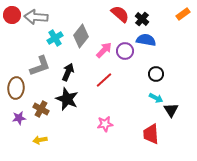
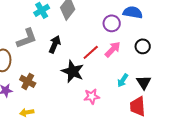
pink arrow: (104, 50) -> (113, 49), moved
cyan arrow: (156, 98) -> (123, 80), moved, turned 96
black star: (67, 99) -> (73, 71), moved
black triangle: (171, 110) -> (144, 82), moved

